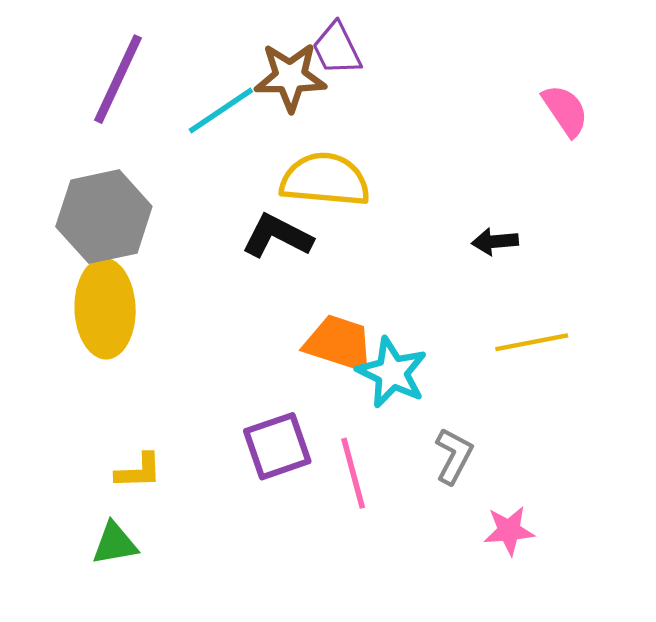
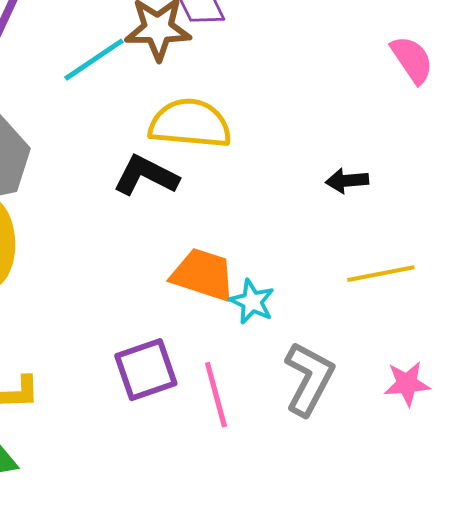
cyan star: (392, 373) -> (252, 302), size x0.7
gray L-shape: (454, 456) -> (309, 379), size x1.4
pink star: (509, 531) -> (407, 384), moved

